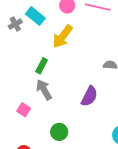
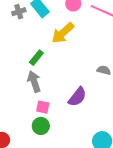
pink square: (24, 110) -> (43, 107), moved, turned -32

